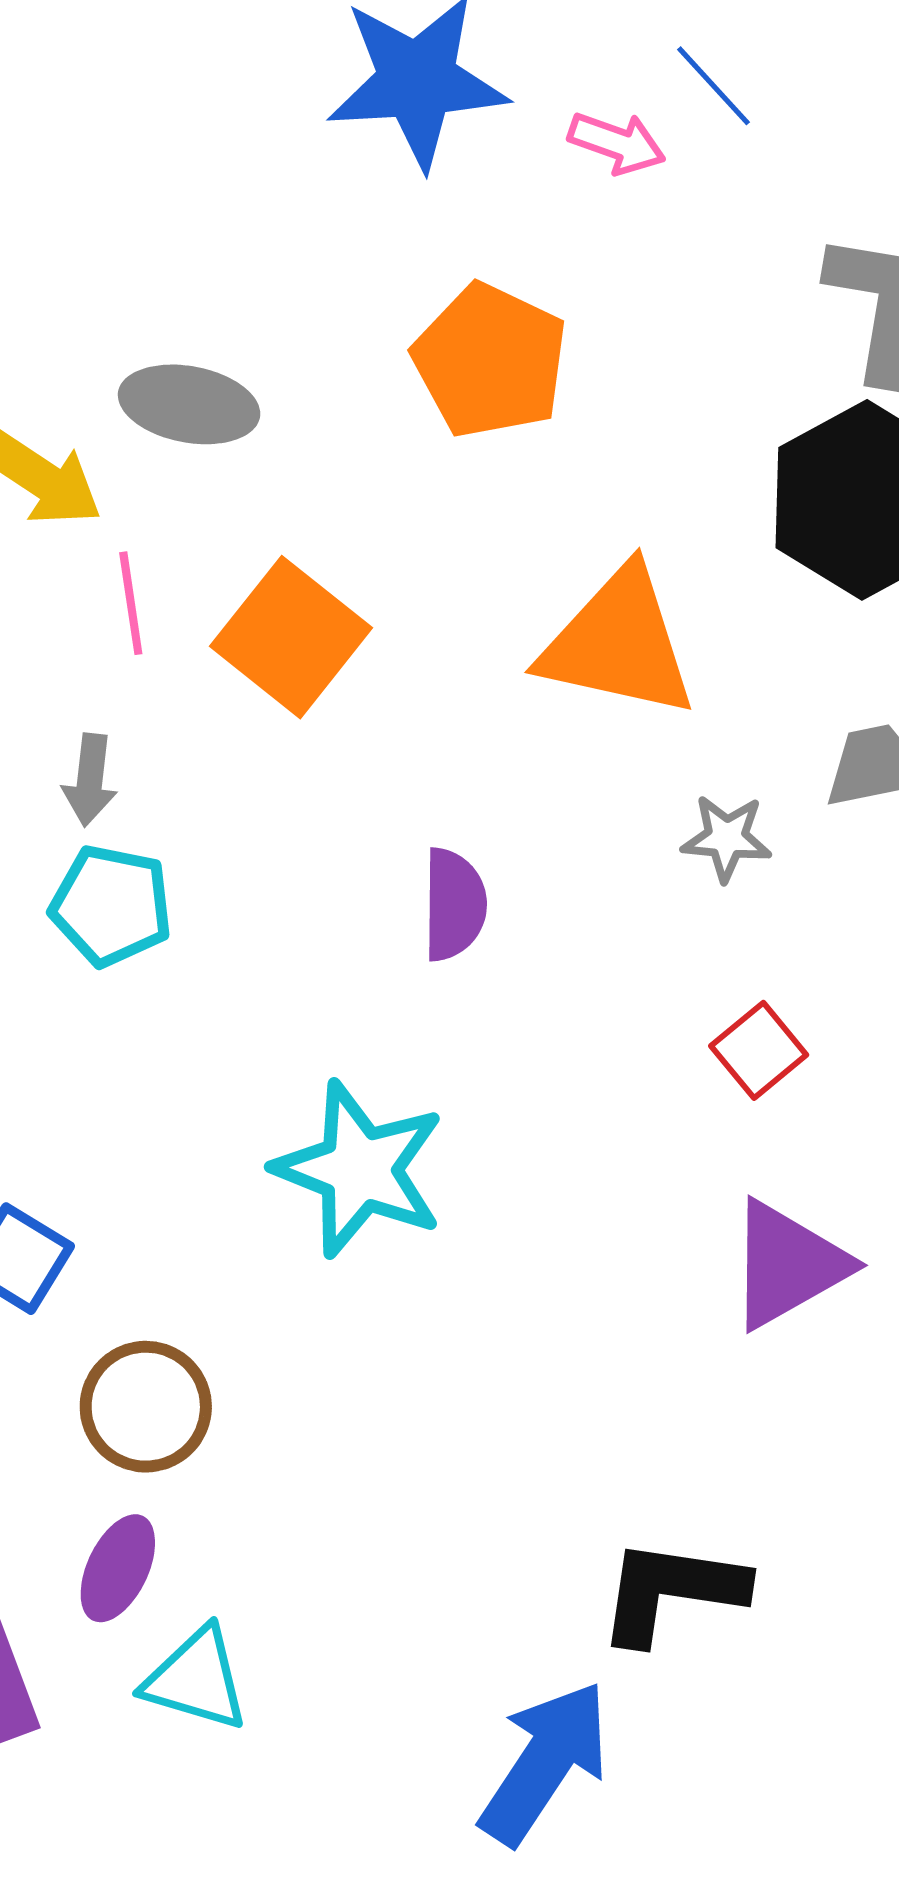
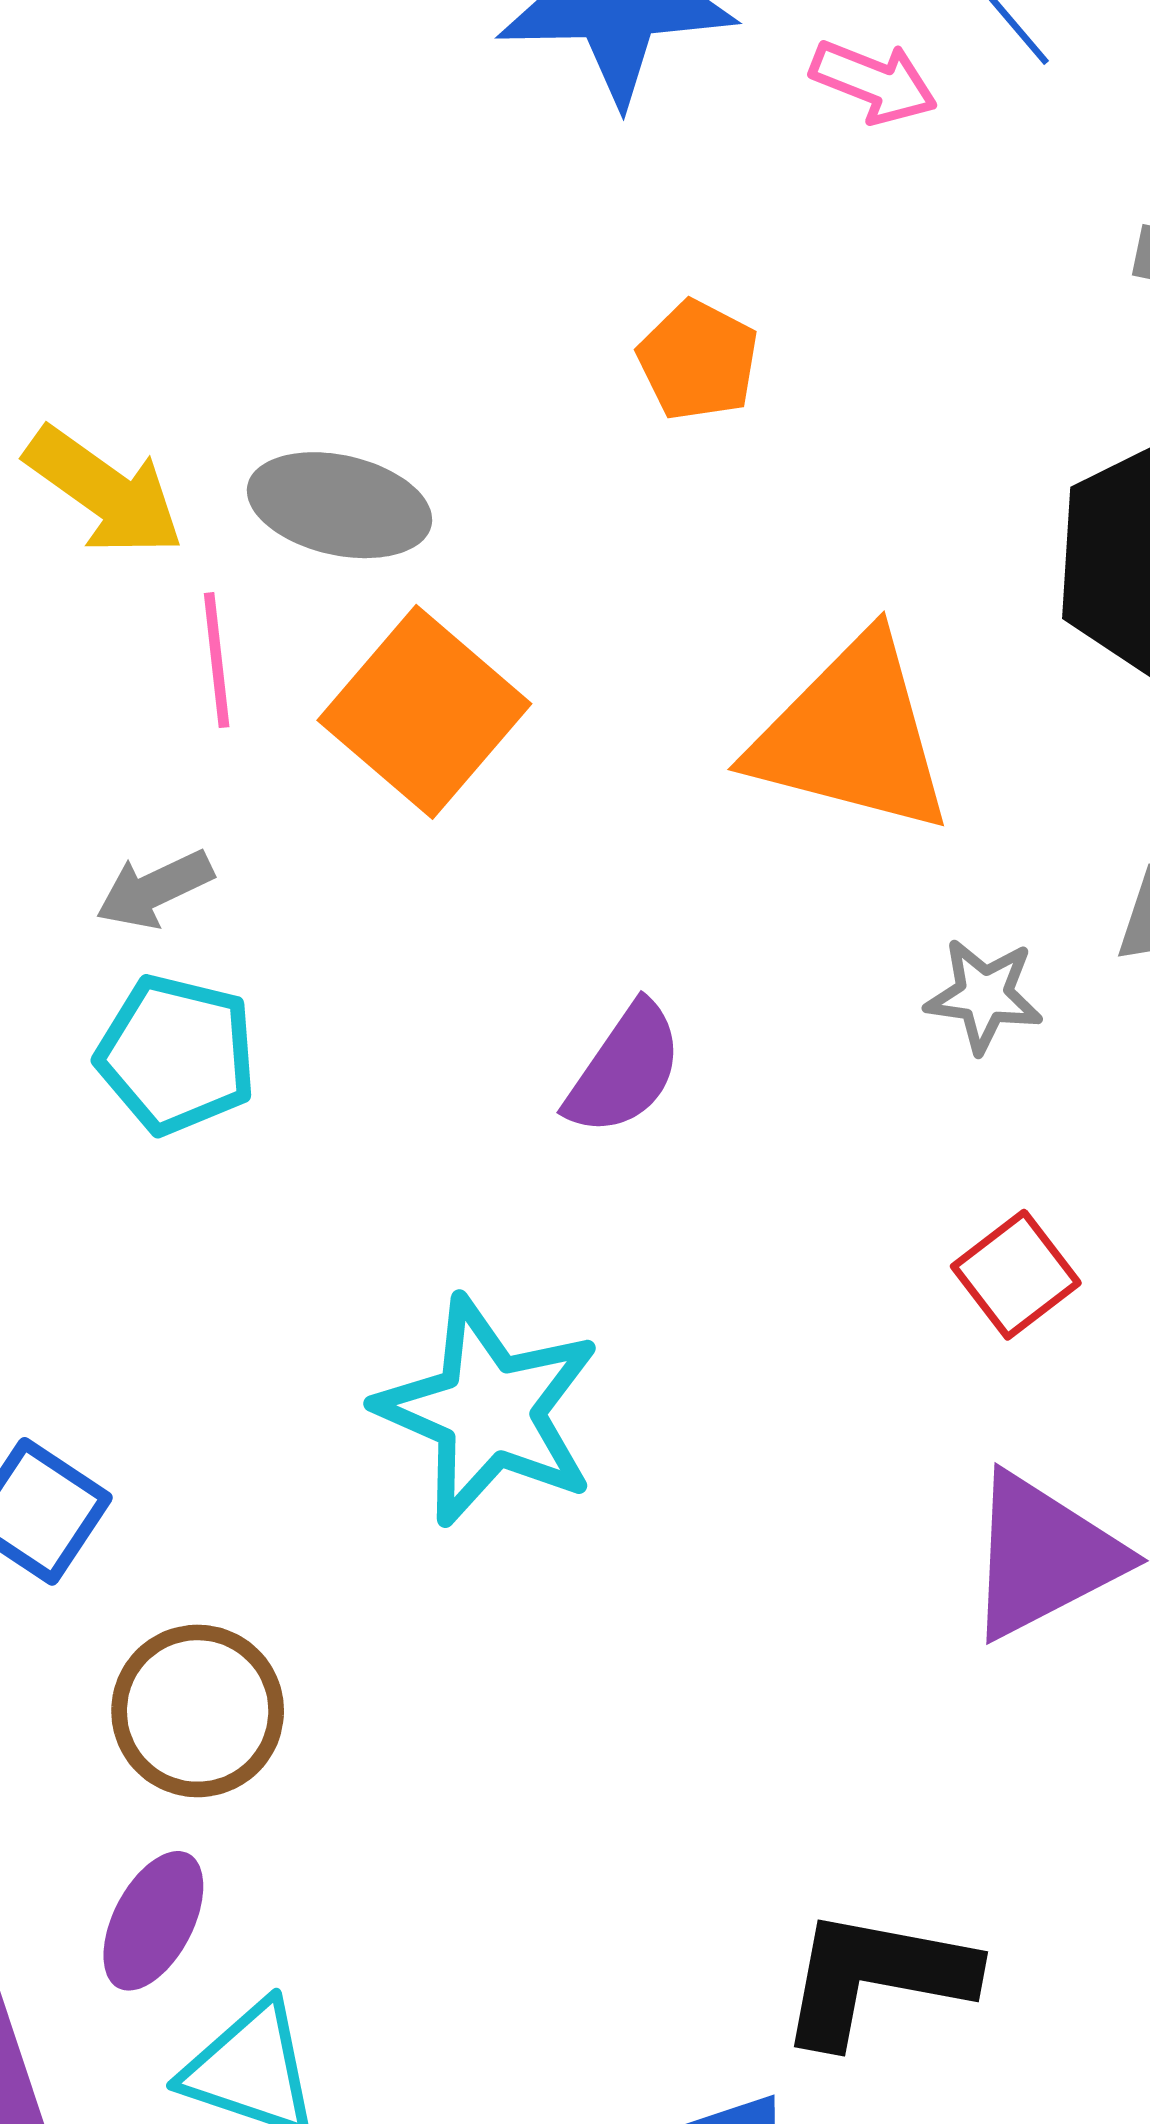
orange pentagon: (490, 361) -> (698, 360), size x0.6
gray ellipse: (189, 404) -> (339, 505), moved
gray arrow: (90, 780) -> (155, 889), turned 56
purple semicircle: (454, 905) -> (625, 1069), turned 32

